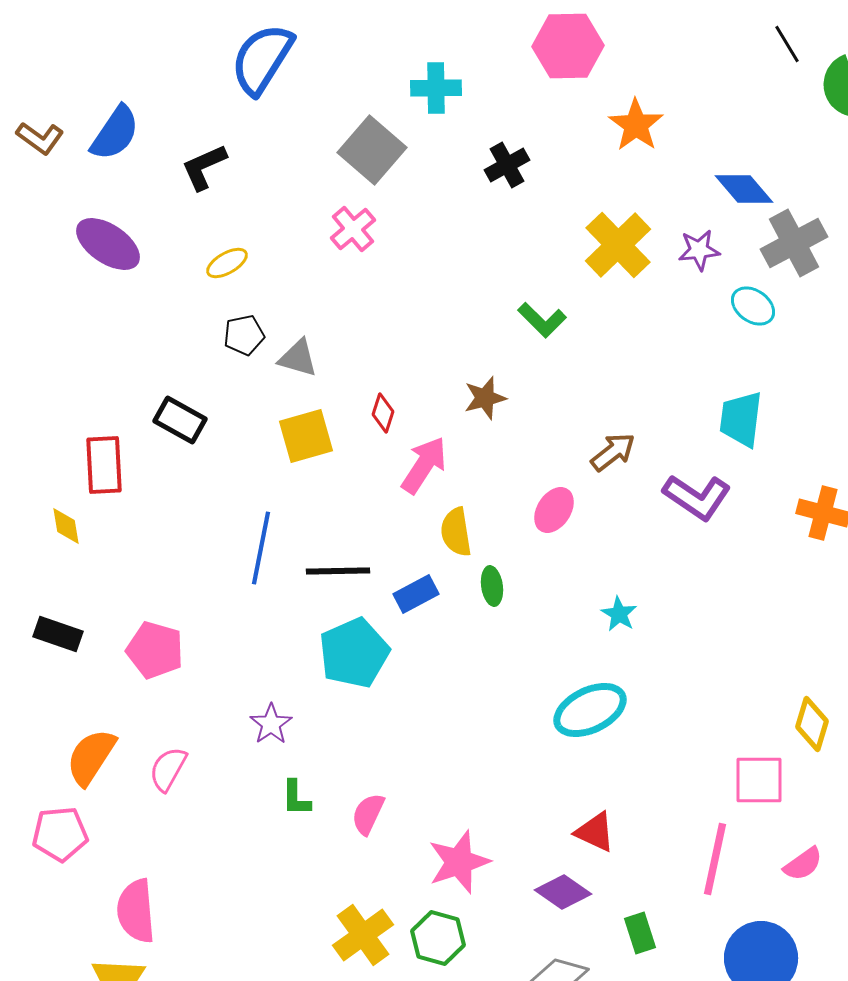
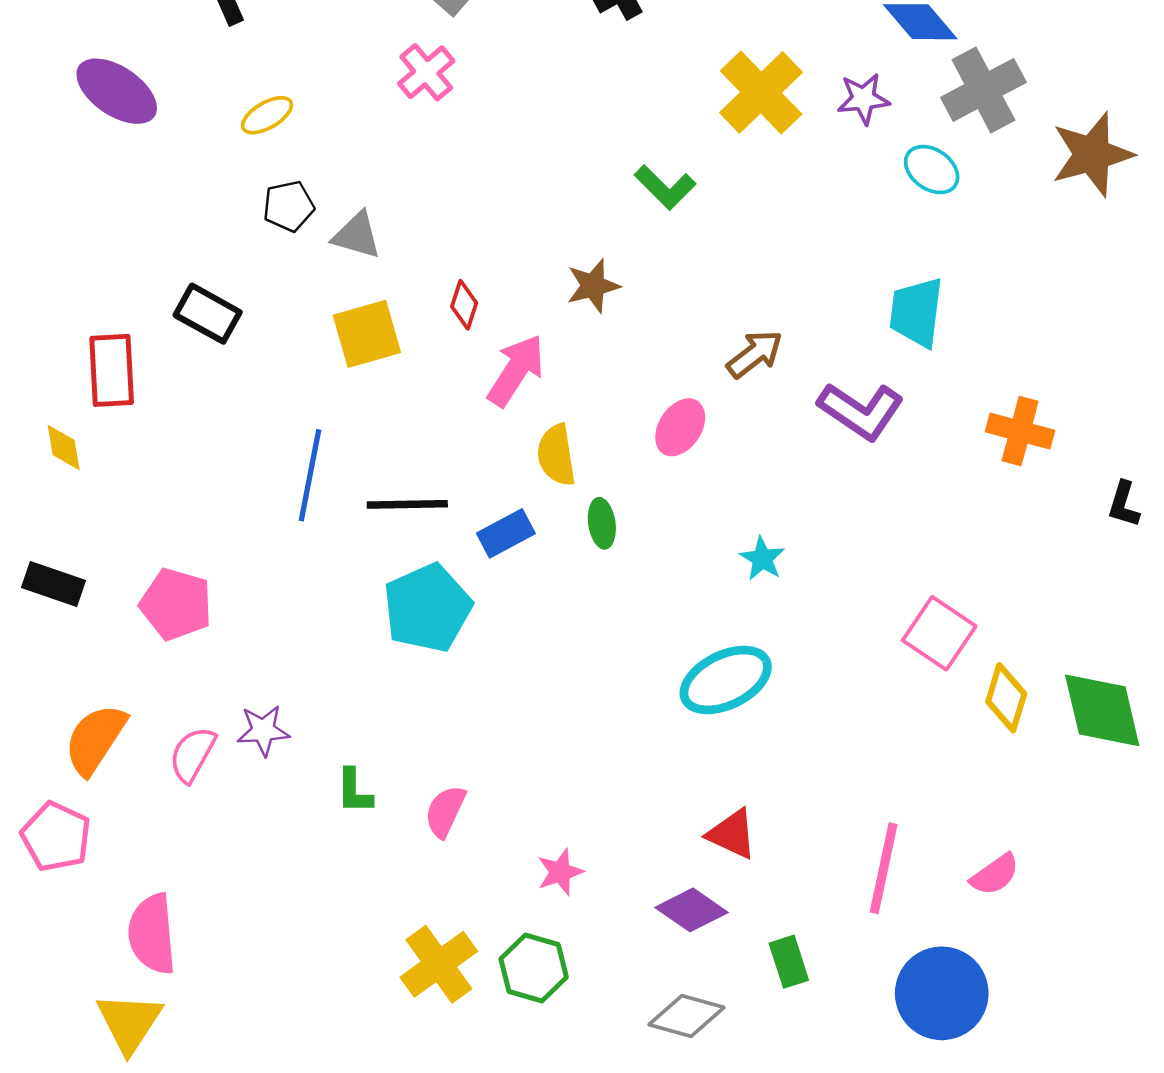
purple star: (271, 724) -> (263, 731), moved, turned 30
pink square: (759, 780) -> (939, 633), moved, turned 34
pink pentagon: (60, 834) -> (56, 837), turned 30
pink star: (459, 862) -> (560, 872), size x0.6

